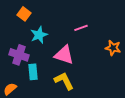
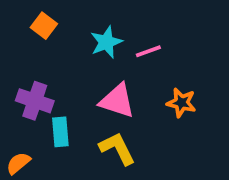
cyan star: (39, 35) -> (106, 42), moved
orange star: (113, 48) -> (181, 103), moved

